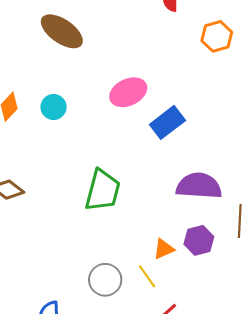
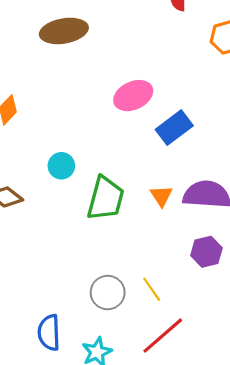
brown ellipse: (62, 31) -> (64, 31), turned -45
cyan circle: (54, 107) -> (61, 166), moved
orange triangle: (164, 249) -> (161, 196), moved, turned -40

